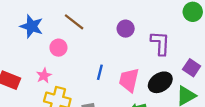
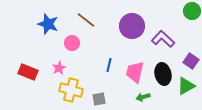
purple circle: (126, 29) -> (132, 26), size x1.6
purple L-shape: (160, 43) -> (163, 39), turned -50
black ellipse: (160, 82) -> (163, 74), turned -70

